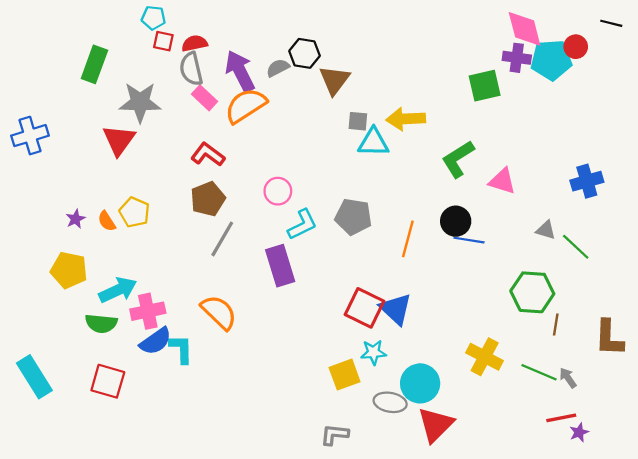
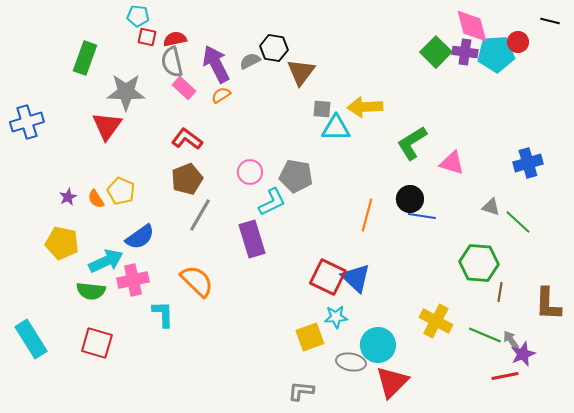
green square: (485, 86) -> (436, 52), moved, turned -32
orange semicircle: (246, 106) -> (221, 95), size x0.5
gray pentagon: (353, 217) -> (296, 176), moved
blue semicircle: (156, 341) -> (140, 237), moved
purple star: (579, 432) -> (523, 354), moved, size x1.4

